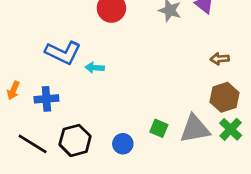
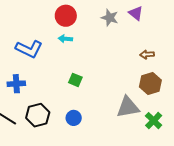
cyan arrow: (95, 68) -> (65, 39), moved
green square: (159, 128) -> (75, 80), moved
green cross: (231, 129) -> (154, 121), moved

